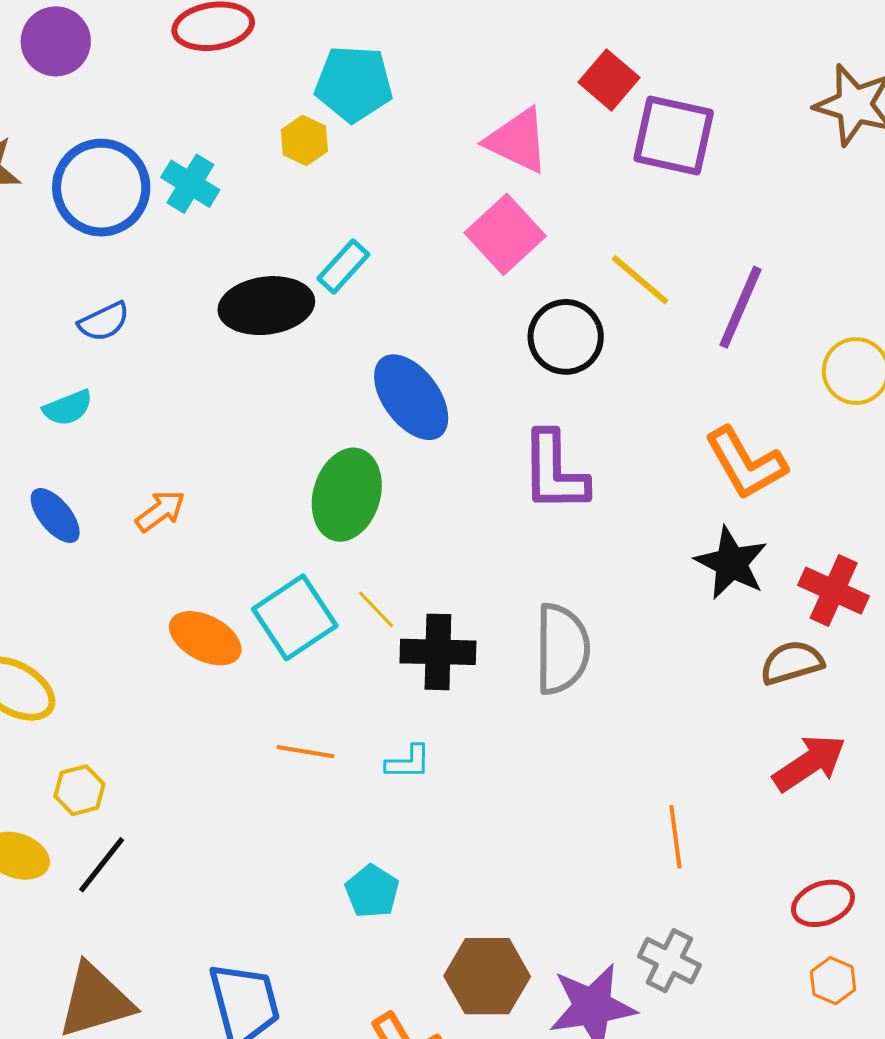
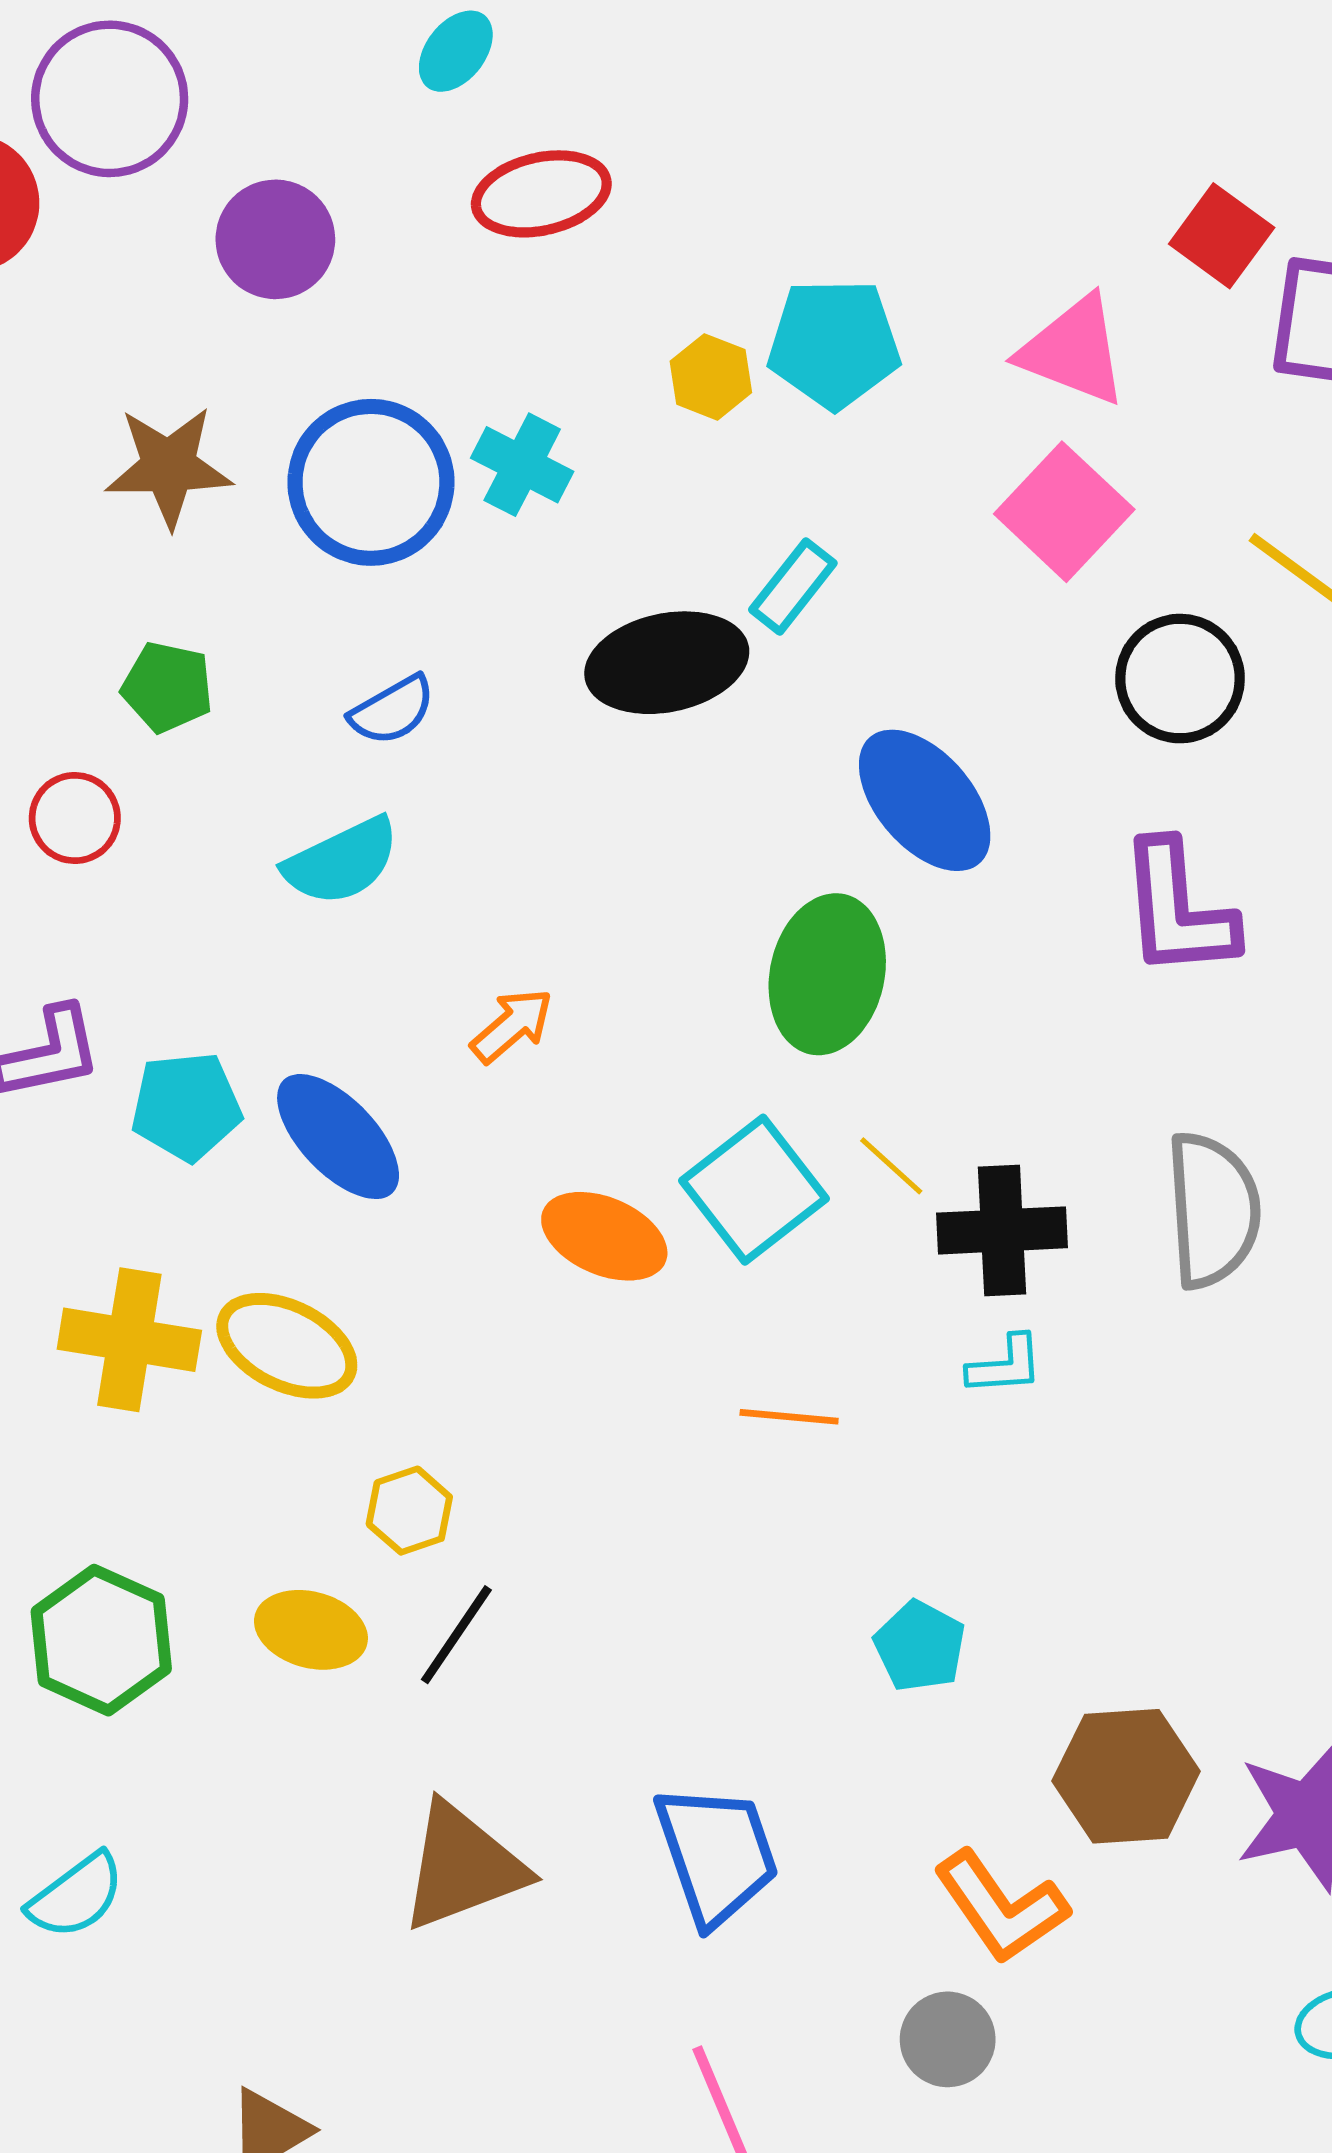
cyan pentagon: (354, 84) -> (834, 344), moved
cyan semicircle: (68, 408) -> (342, 861), size x1.4
blue ellipse: (55, 516) -> (338, 1137), moved, size x1.4
cyan L-shape: (408, 762) -> (1005, 1365), moved

